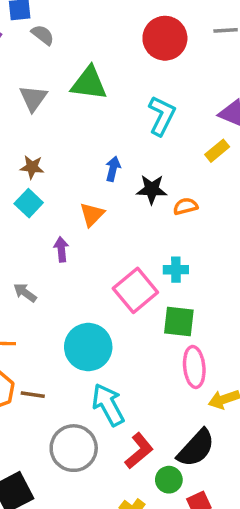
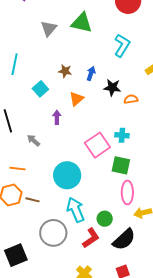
brown star: (32, 167) -> (65, 71), moved
green circle: (169, 480) -> (105, 219), moved

